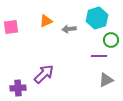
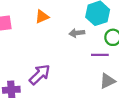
gray arrow: (69, 29) -> (77, 33), moved

